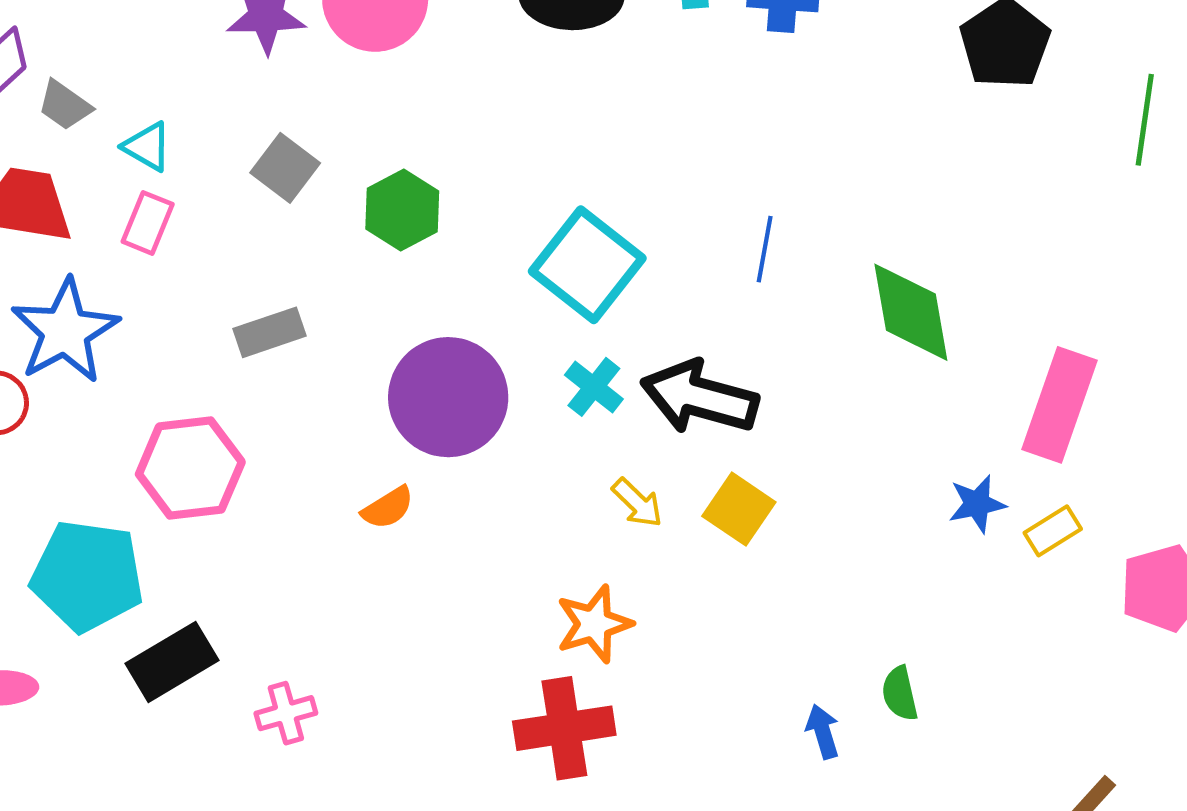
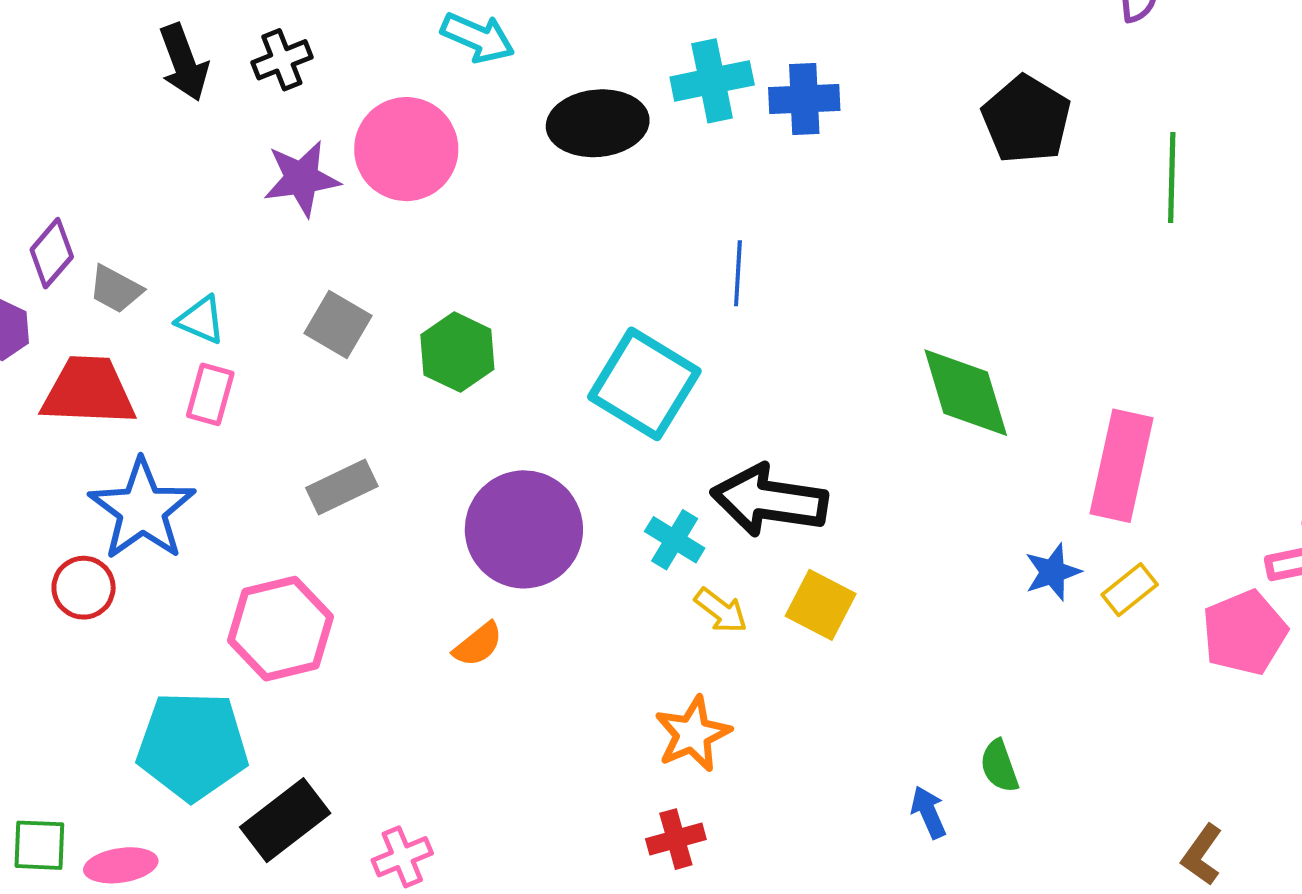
blue line: (765, 249) -> (738, 273), moved
cyan cross: (594, 387) -> (675, 540), moved
red cross: (564, 728) -> (676, 839), size x0.6

